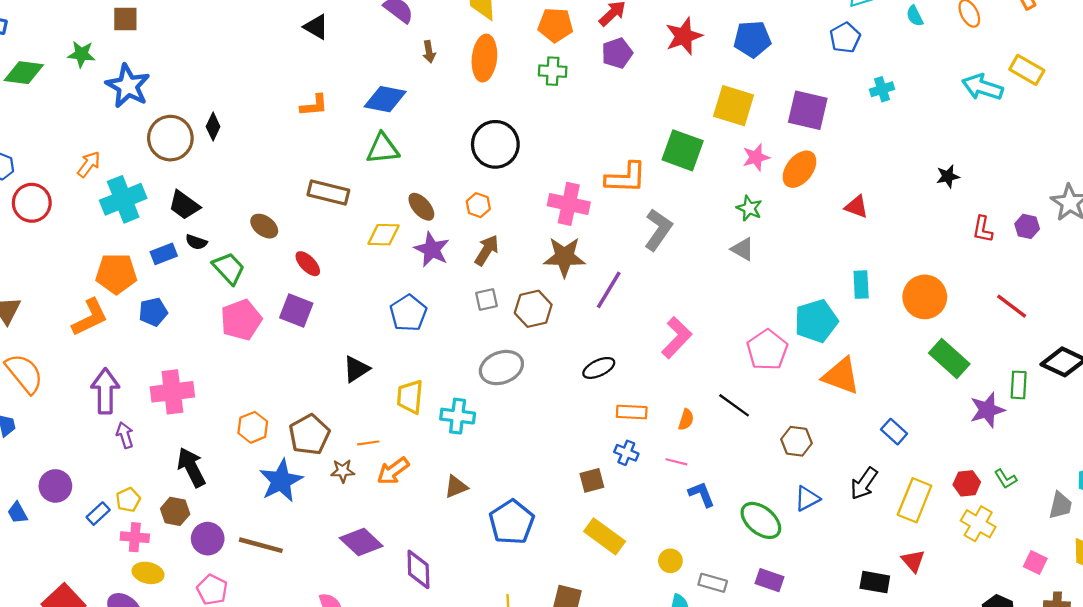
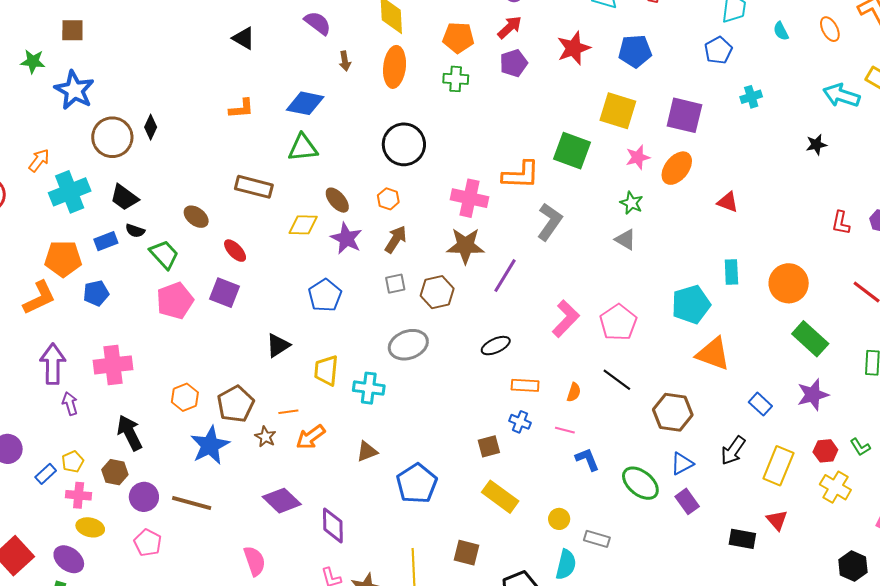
black star: (948, 176) -> (816, 145), moved
pink pentagon: (767, 350) -> (618, 322), moved
purple star: (987, 410) -> (813, 395), moved
brown hexagon: (796, 441) -> (673, 412), size x1.4
brown star: (343, 471) -> (265, 437), turned 30
purple rectangle: (769, 580) -> (687, 501), moved, turned 35

